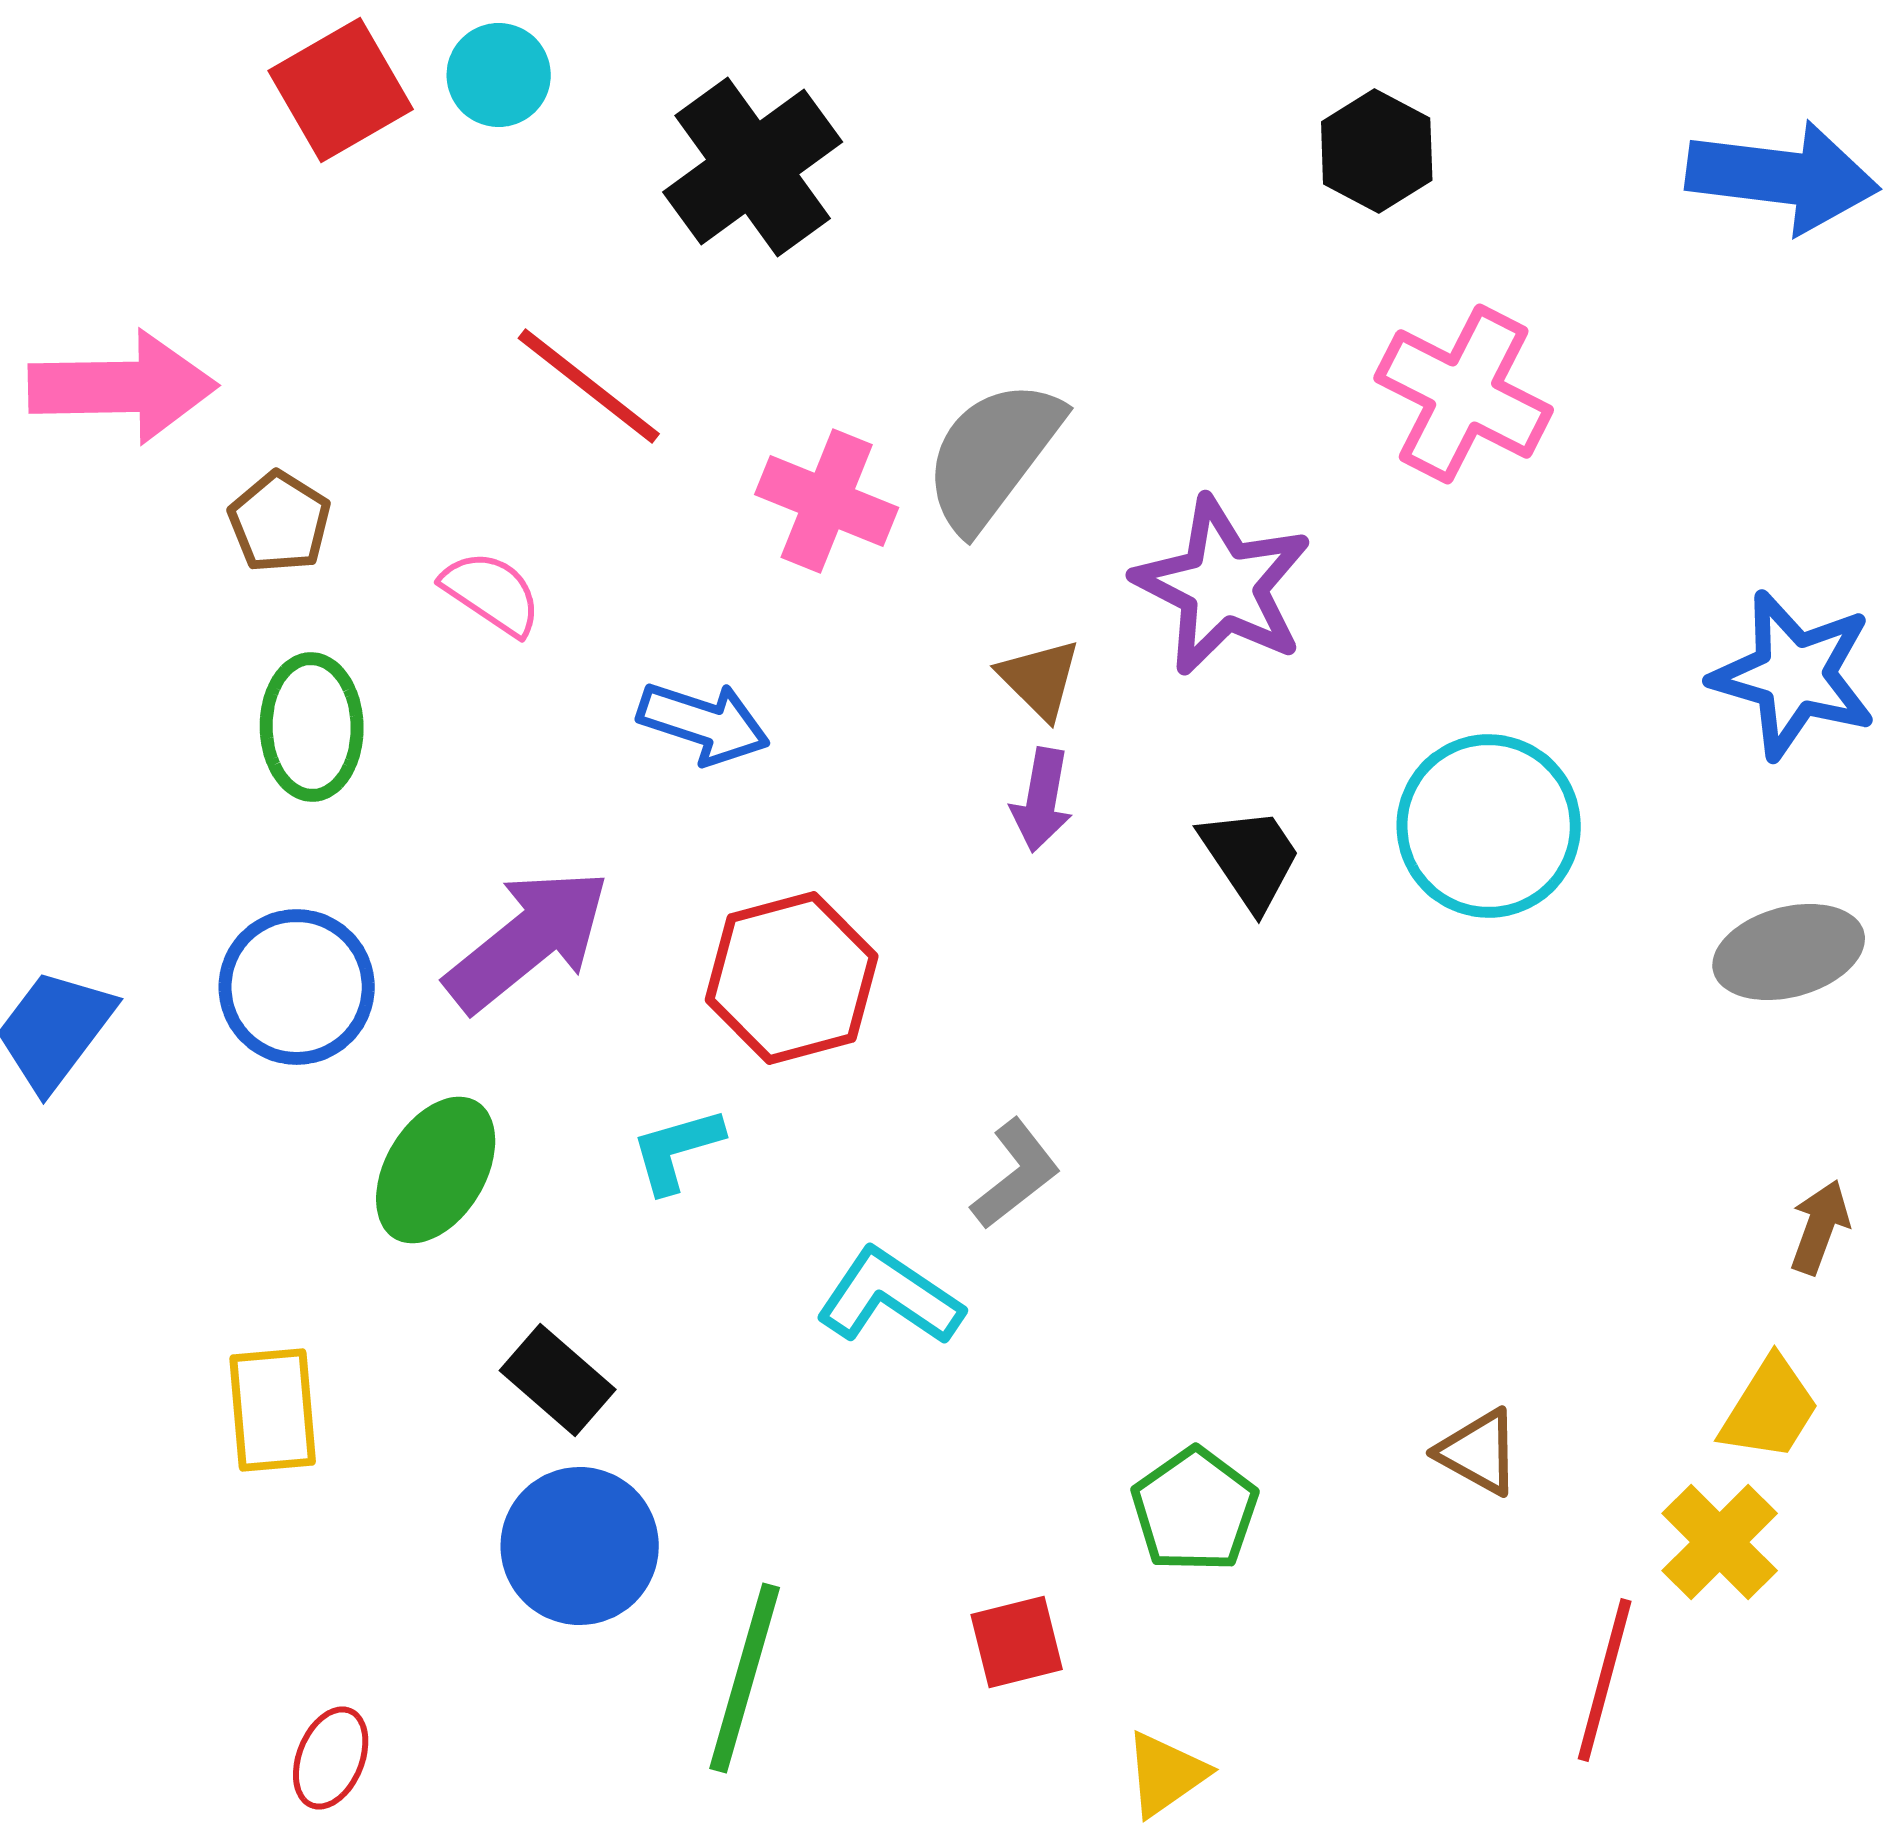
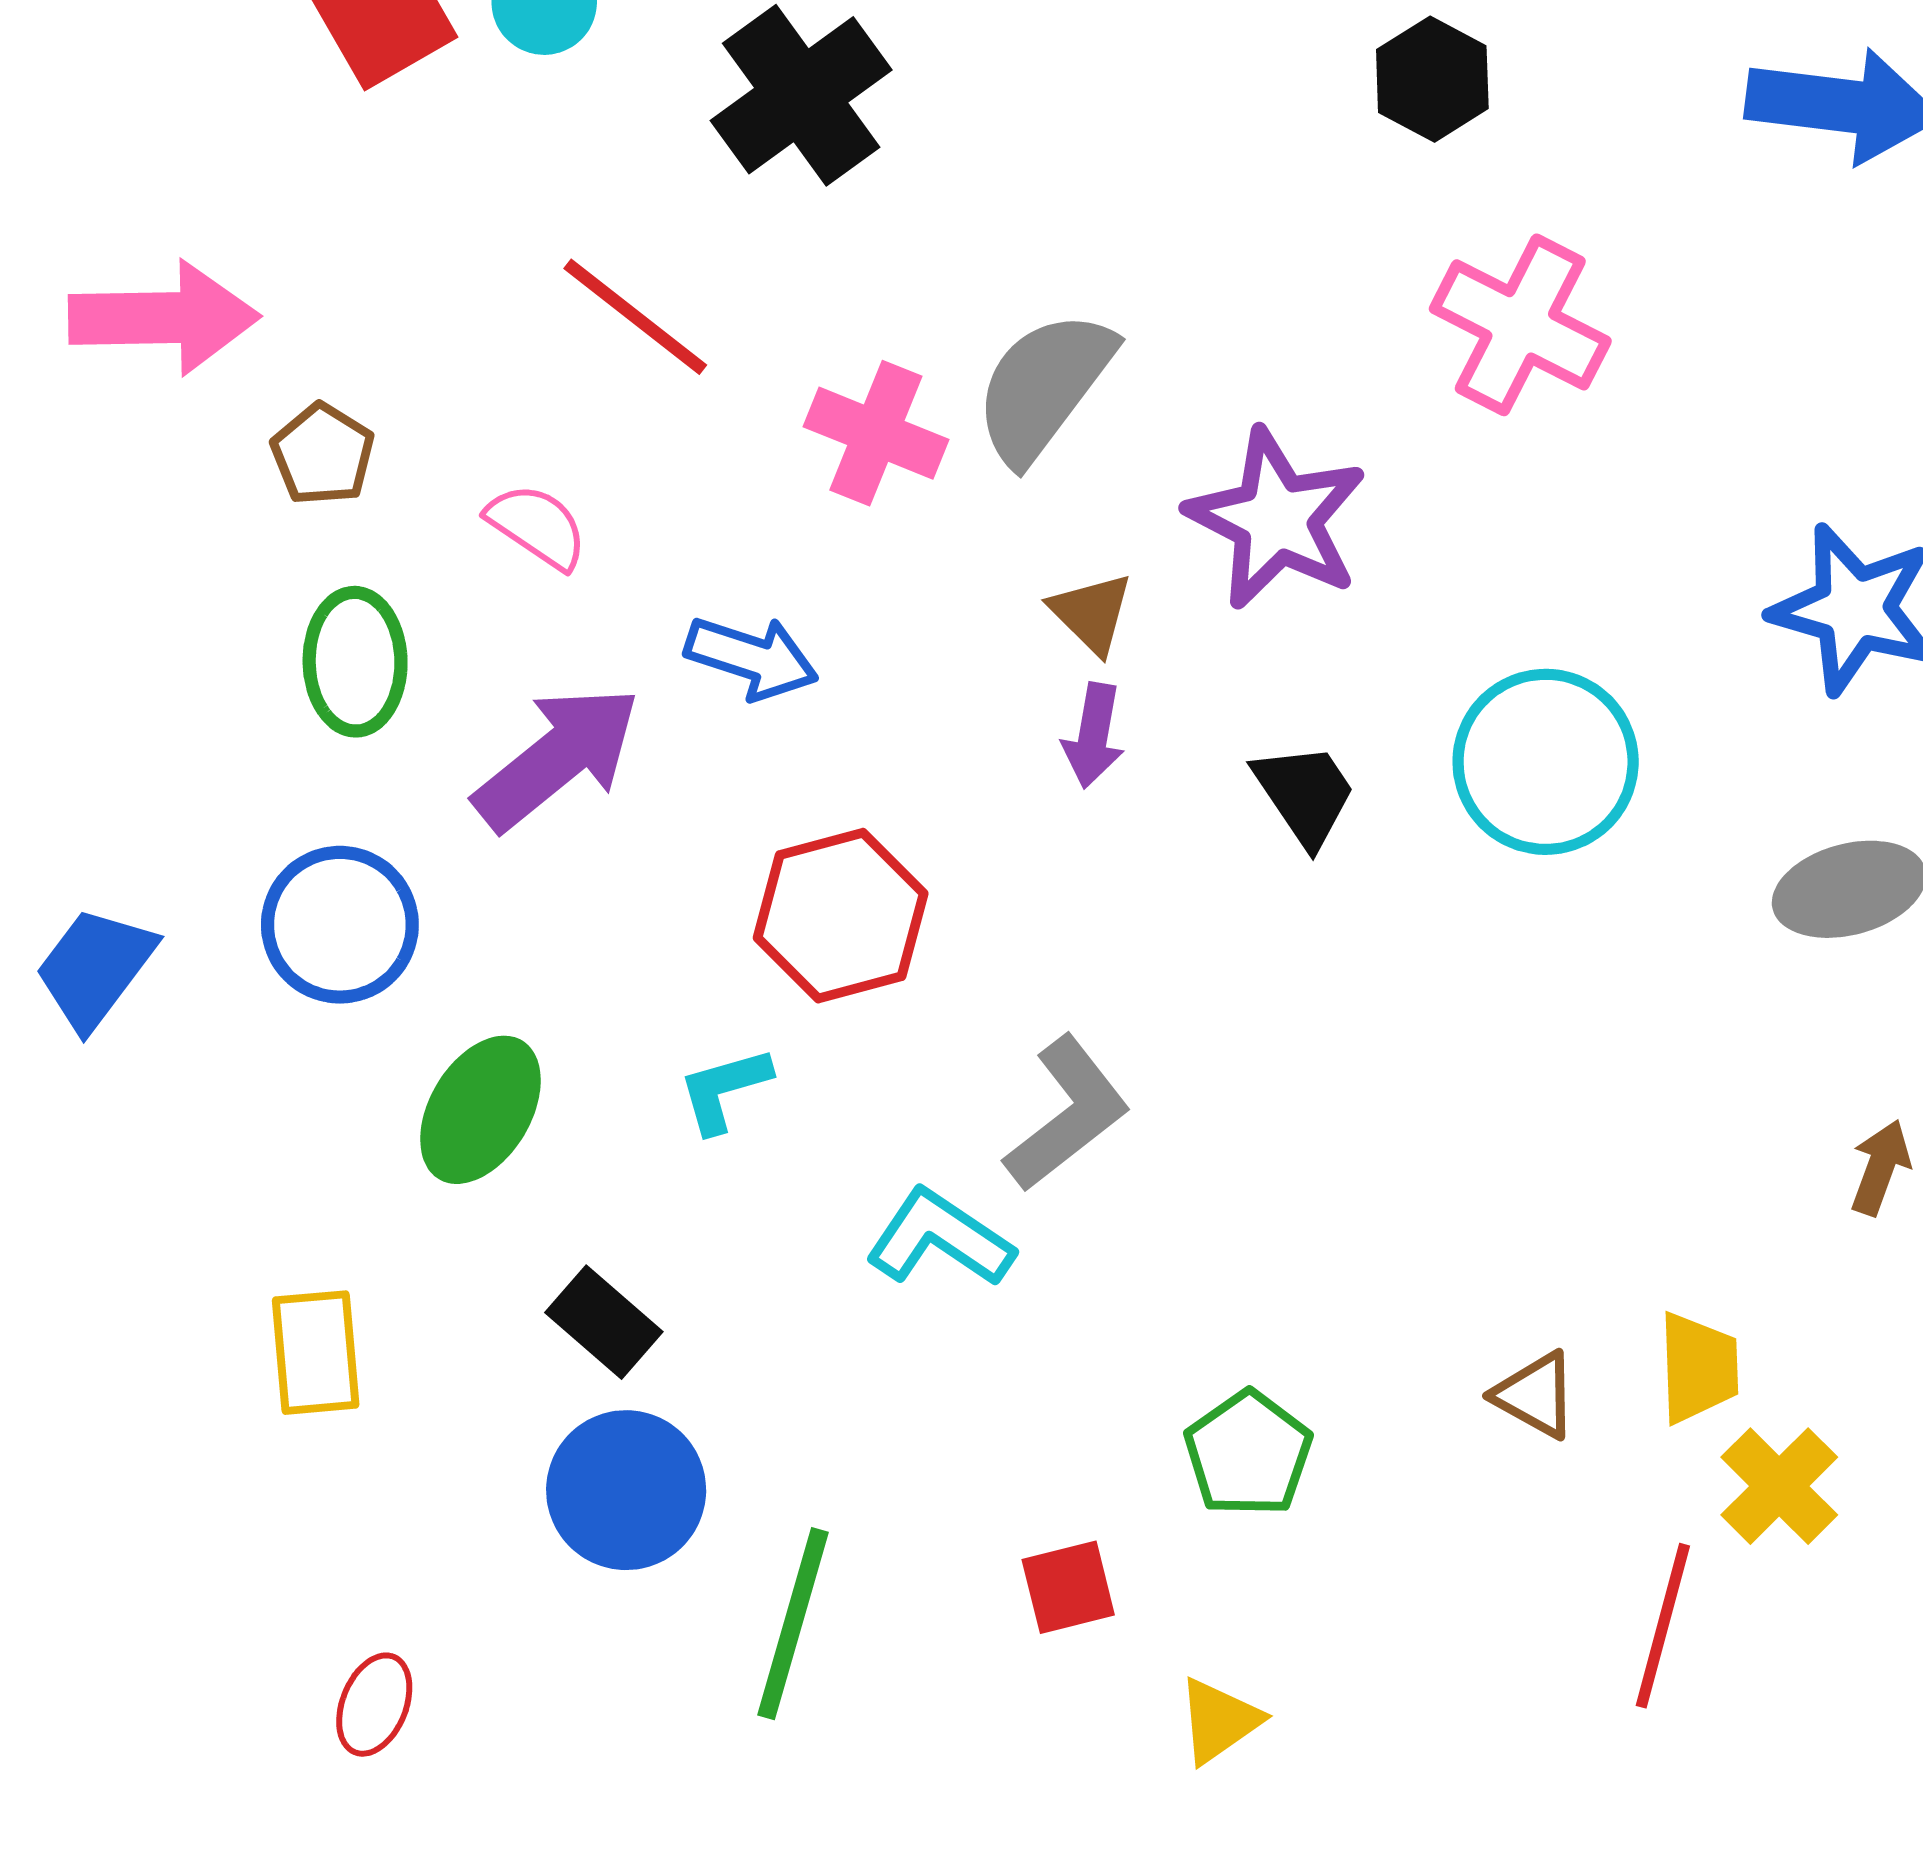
purple arrow: (528, 940) -> (557, 758), moved
gray L-shape: (1016, 1174) -> (1067, 1114), size x1.4
yellow trapezoid: (1770, 1409) -> (1698, 1368), moved, turned -34

